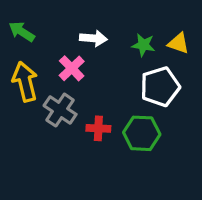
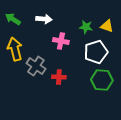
white arrow: (93, 38) -> (44, 19), moved
pink cross: (72, 68) -> (61, 41), moved, turned -35
green hexagon: (142, 133) -> (102, 80), moved

